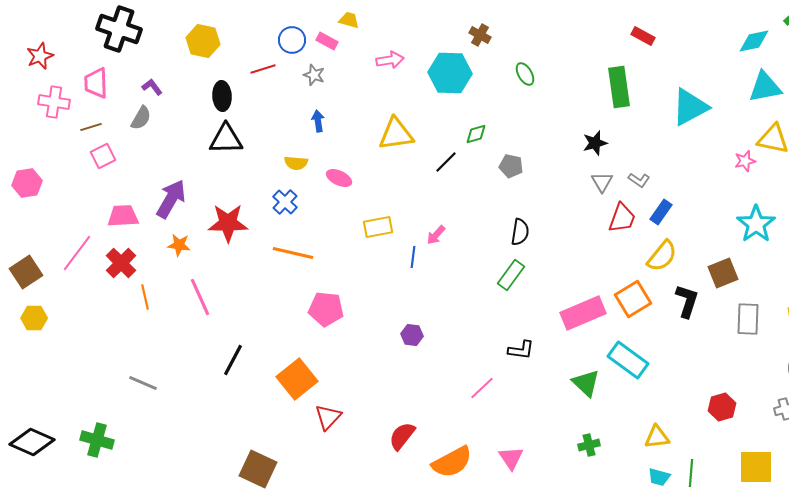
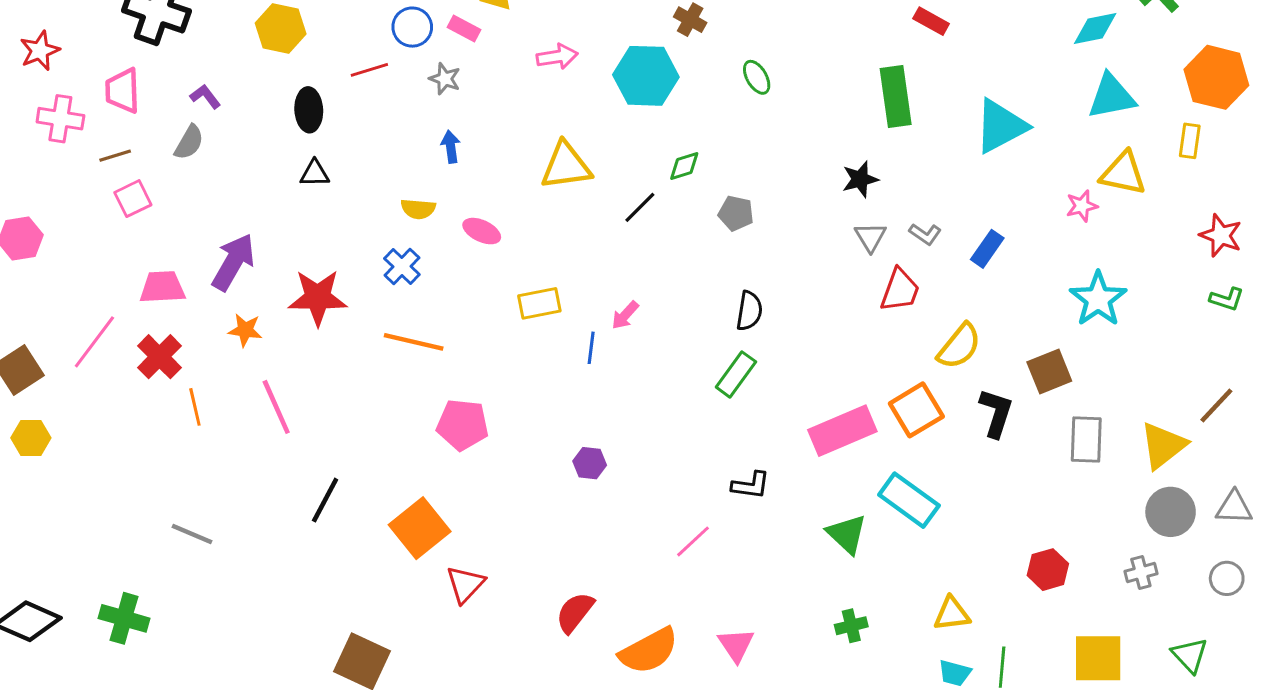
black triangle: (226, 139) -> (315, 173), size x0.6
blue rectangle: (661, 212) -> (987, 249), moved

